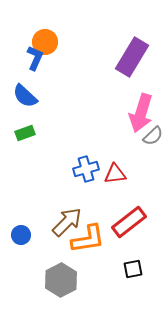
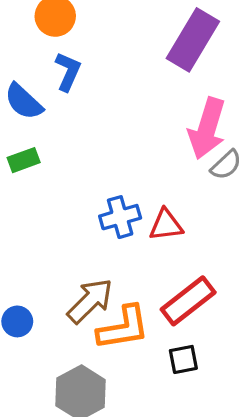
blue L-shape: (35, 58) -> (68, 71), moved
black square: (133, 269) -> (183, 359), moved

